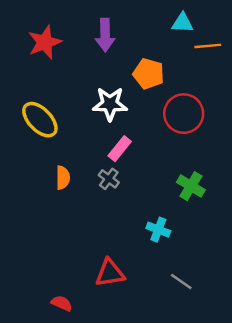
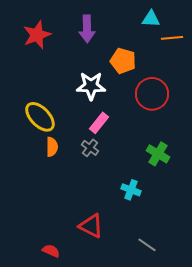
yellow ellipse: (40, 120) -> (40, 117), moved
red triangle: (110, 273) -> (91, 226), turned 36
gray line: (181, 282) -> (147, 245), moved

